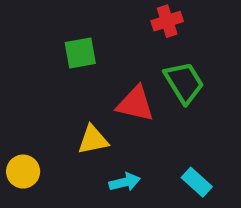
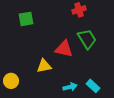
green square: (80, 53) -> (26, 19), moved
cyan arrow: (125, 182) -> (70, 87), moved

